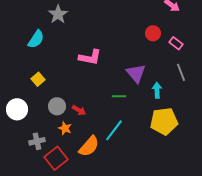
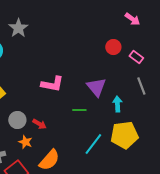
pink L-shape: (90, 57) -> (52, 84), moved
cyan line: (114, 130) -> (93, 144), moved

